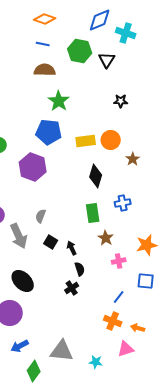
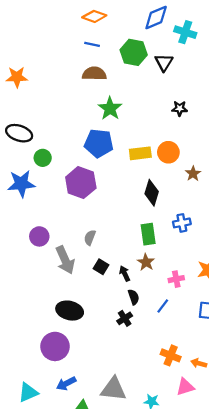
brown star: (106, 238) -> (146, 262), moved
pink cross: (119, 261) -> (176, 279), moved
black ellipse: (23, 281) -> (70, 311), turned -30
blue line: (119, 297) -> (163, 306), moved

